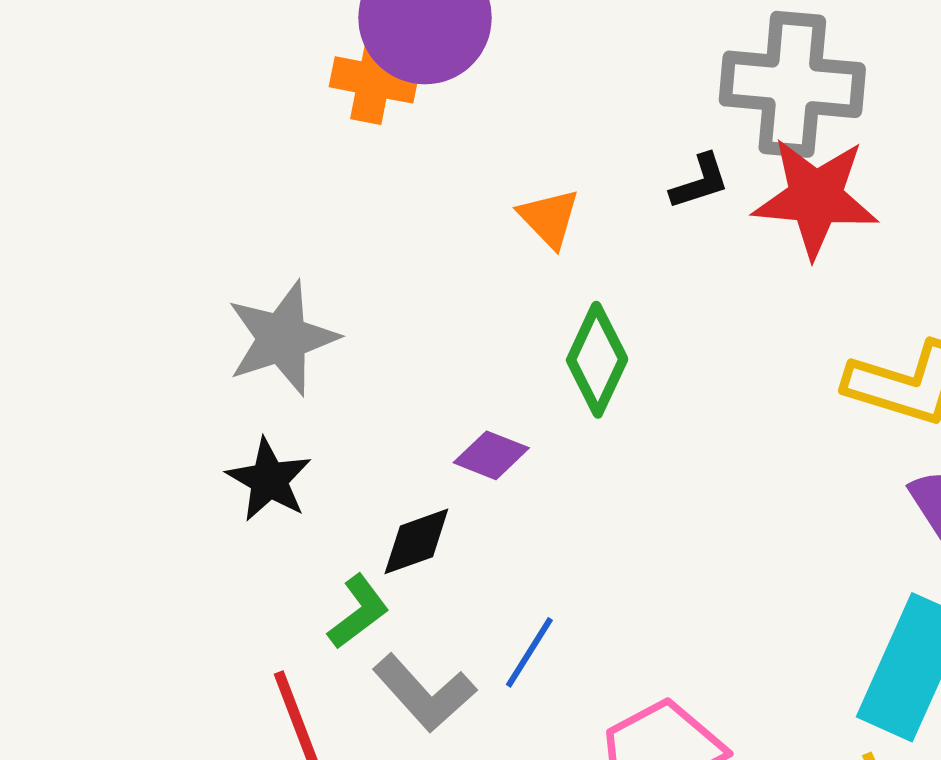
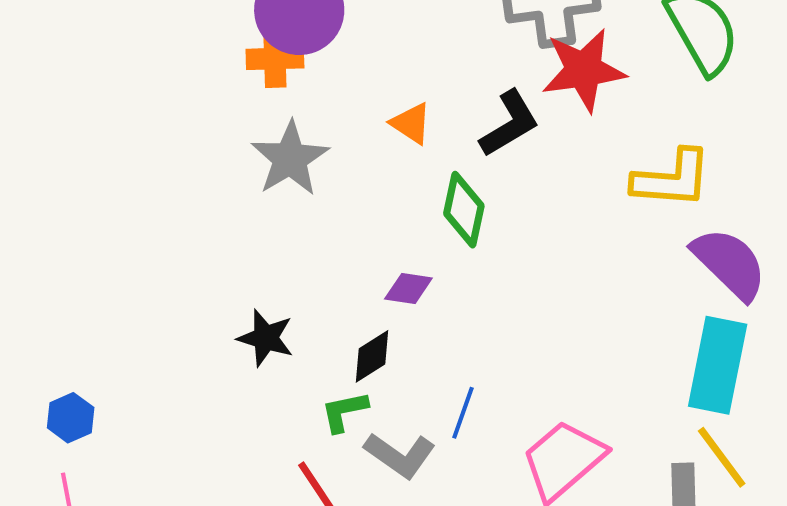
black L-shape: (700, 182) -> (510, 124), moved, size x1.6
gray star: (282, 338) -> (290, 159), moved
green L-shape: (358, 612) -> (344, 411), turned -142

